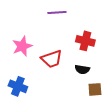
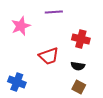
pink star: (22, 46) -> (21, 26), moved
brown square: (95, 89) -> (79, 87), moved, turned 32

